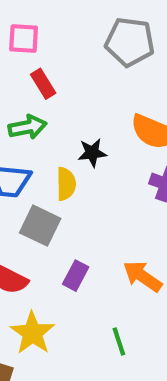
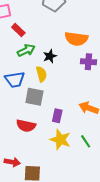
green arrow: (27, 127) -> (26, 50), moved
yellow star: (32, 333) -> (60, 140), moved

